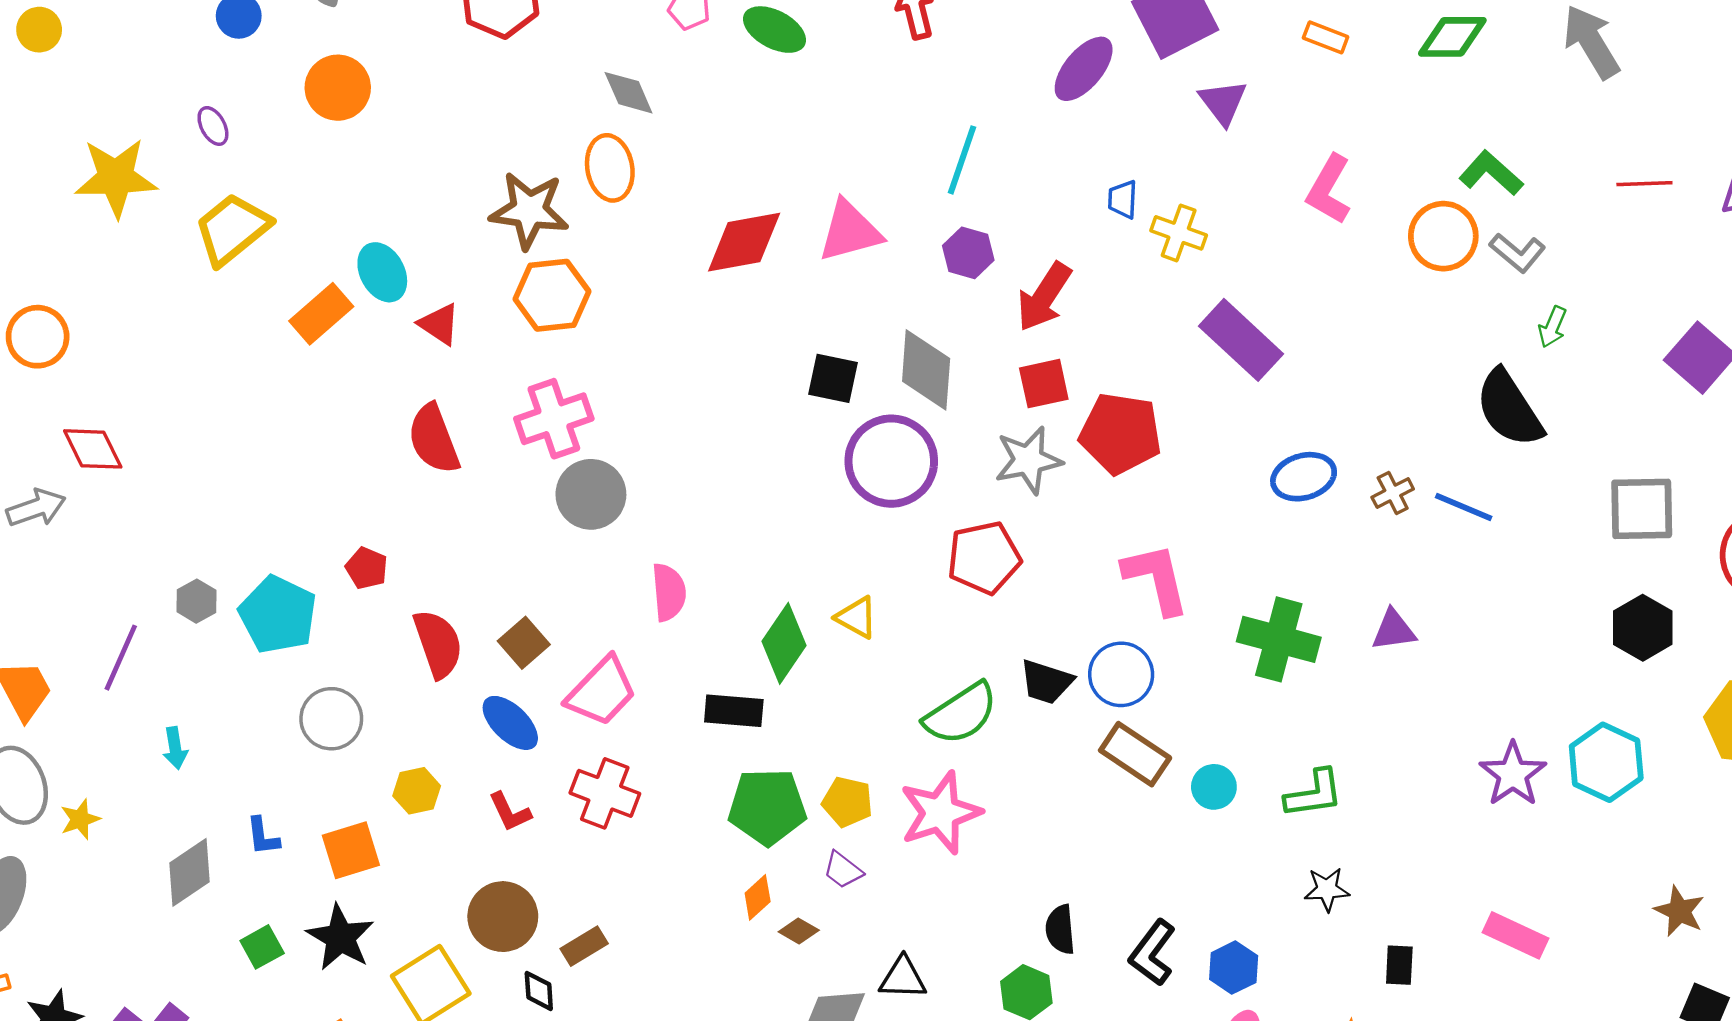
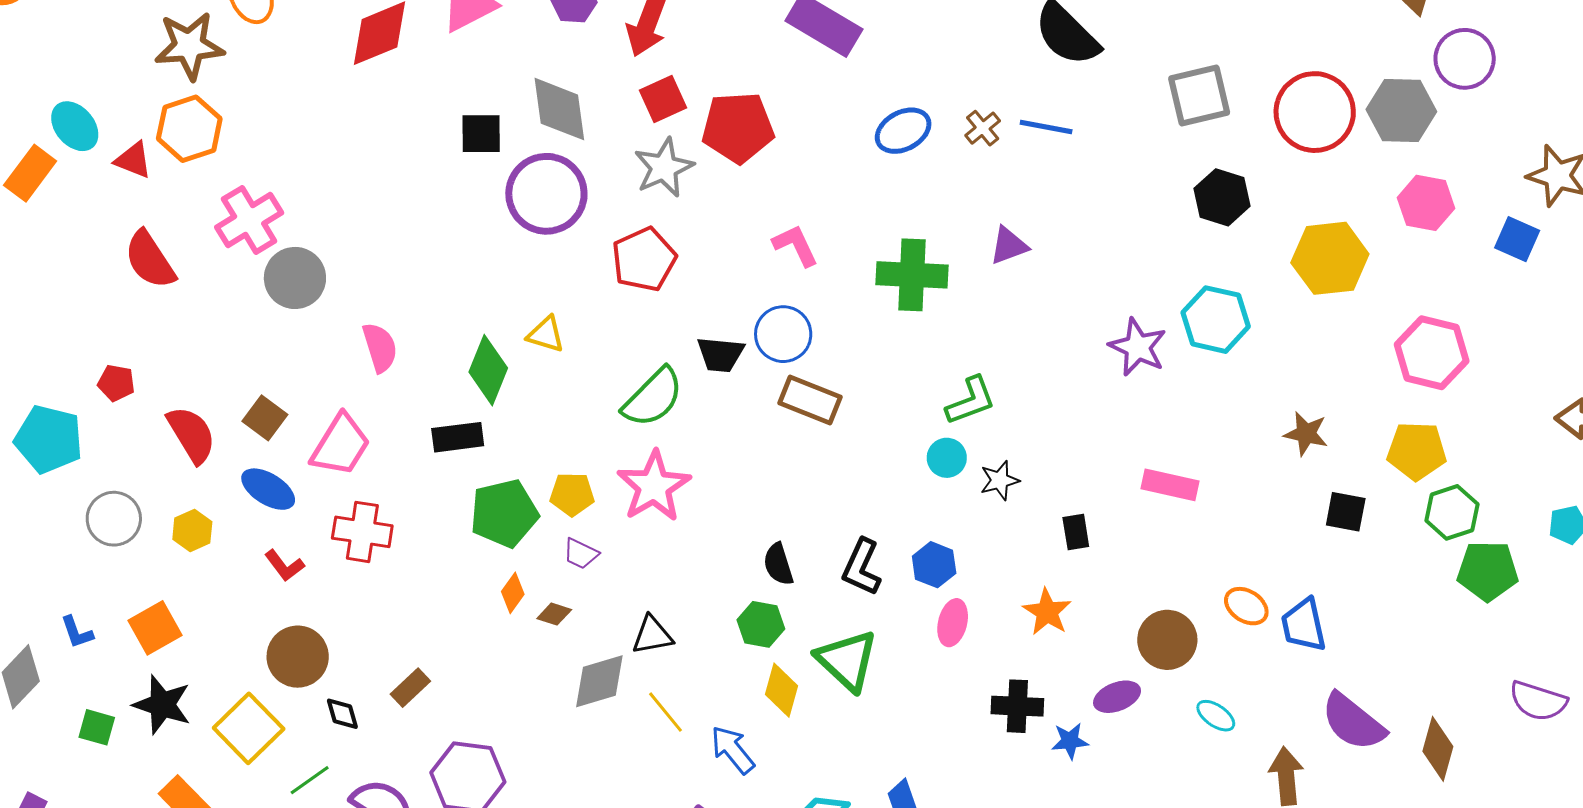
orange hexagon: (552, 295) -> (189, 129), moved
pink L-shape: (1156, 579) -> (796, 245), size x0.7
cyan circle: (1214, 787) -> (947, 458), moved
yellow hexagon: (417, 791) -> (192, 530), moved
brown rectangle: (584, 946) -> (410, 688), moved
green square: (262, 947) -> (97, 727), turned -33

